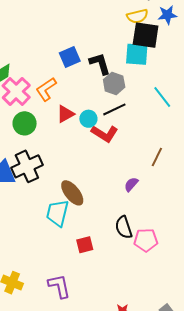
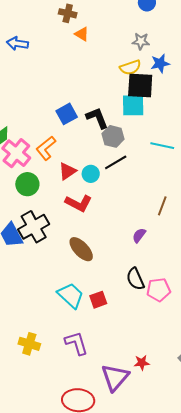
cyan line: (162, 97) -> (162, 146), turned -35
red L-shape: (105, 134) -> (79, 203), moved
cyan trapezoid: (57, 213) -> (71, 295), moved, turned 124

